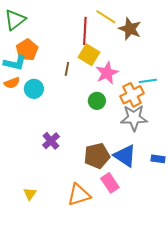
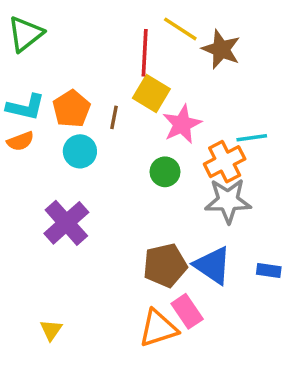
orange pentagon: (27, 50) -> (71, 109), moved
cyan circle: (34, 89) -> (80, 151), moved
purple cross: (51, 141) -> (66, 223), moved, size x1.5
orange triangle: (79, 195) -> (158, 328), moved

